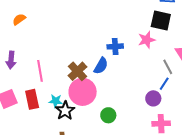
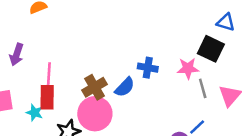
gray line: (168, 67) -> (203, 88), moved
red rectangle: (32, 99) -> (47, 97), moved
cyan star: (56, 101) -> (35, 113), moved

